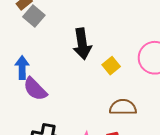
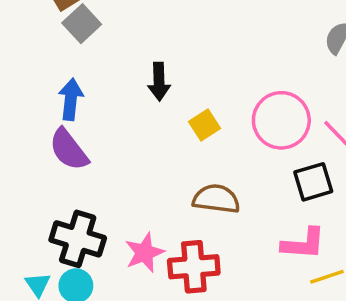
black arrow: (82, 44) -> (159, 82), size x0.7
blue arrow: (22, 68) -> (71, 99), moved

